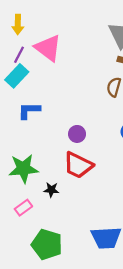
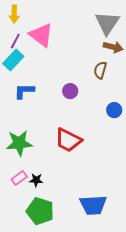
purple circle: (77, 134) -> (70, 91), moved
black star: (51, 190) -> (36, 180), moved

